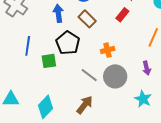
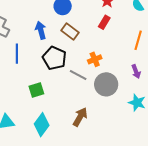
blue line: (28, 46) -> (17, 54), moved
green square: (49, 61) -> (36, 90), moved
gray line: (89, 75) -> (78, 75), moved

